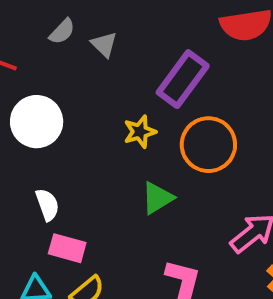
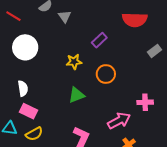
purple rectangle: (183, 79) -> (99, 40), size x0.6
orange circle: (208, 145) -> (106, 74), size x0.7

